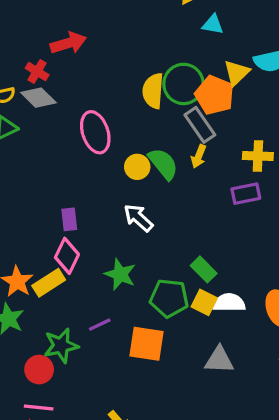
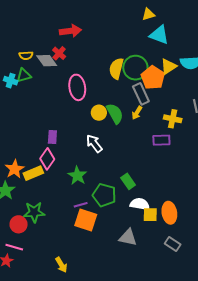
cyan triangle: (213, 24) -> (159, 35), size x1.5
red cross: (37, 71) -> (59, 53), moved
yellow square: (204, 302) -> (150, 215), moved, turned -35
purple line: (100, 325) -> (81, 205), moved

